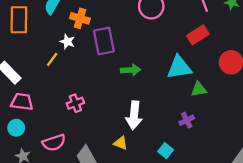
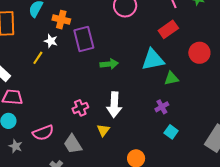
pink cross: (75, 103) -> (80, 108), moved
yellow triangle: (121, 143) -> (103, 130), turned 48
cyan square: (166, 151) -> (171, 132), moved

